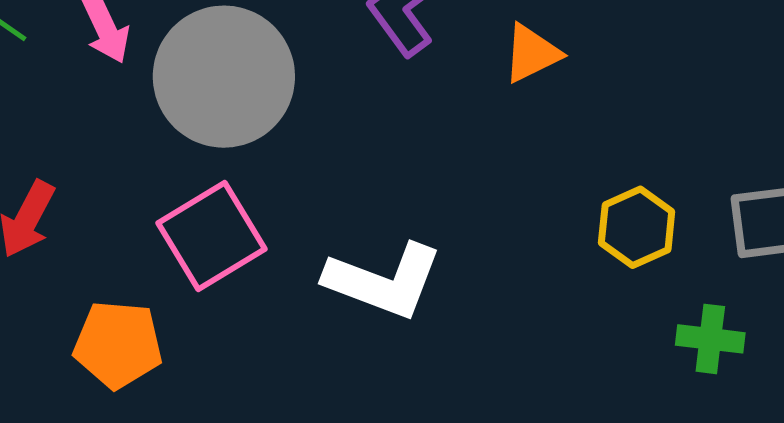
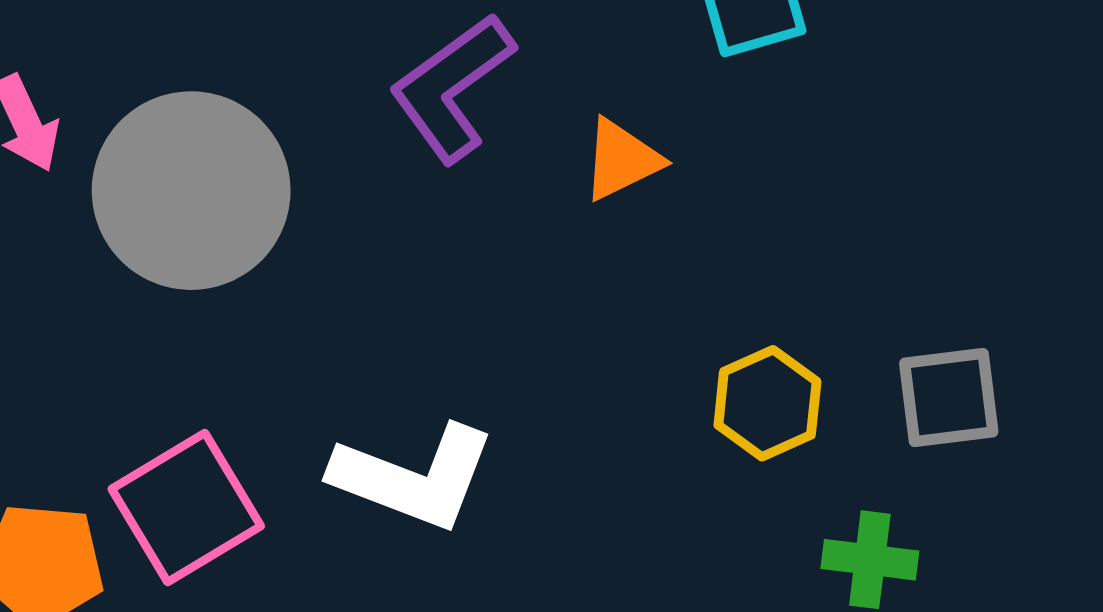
pink square: (211, 236) -> (186, 508), moved

